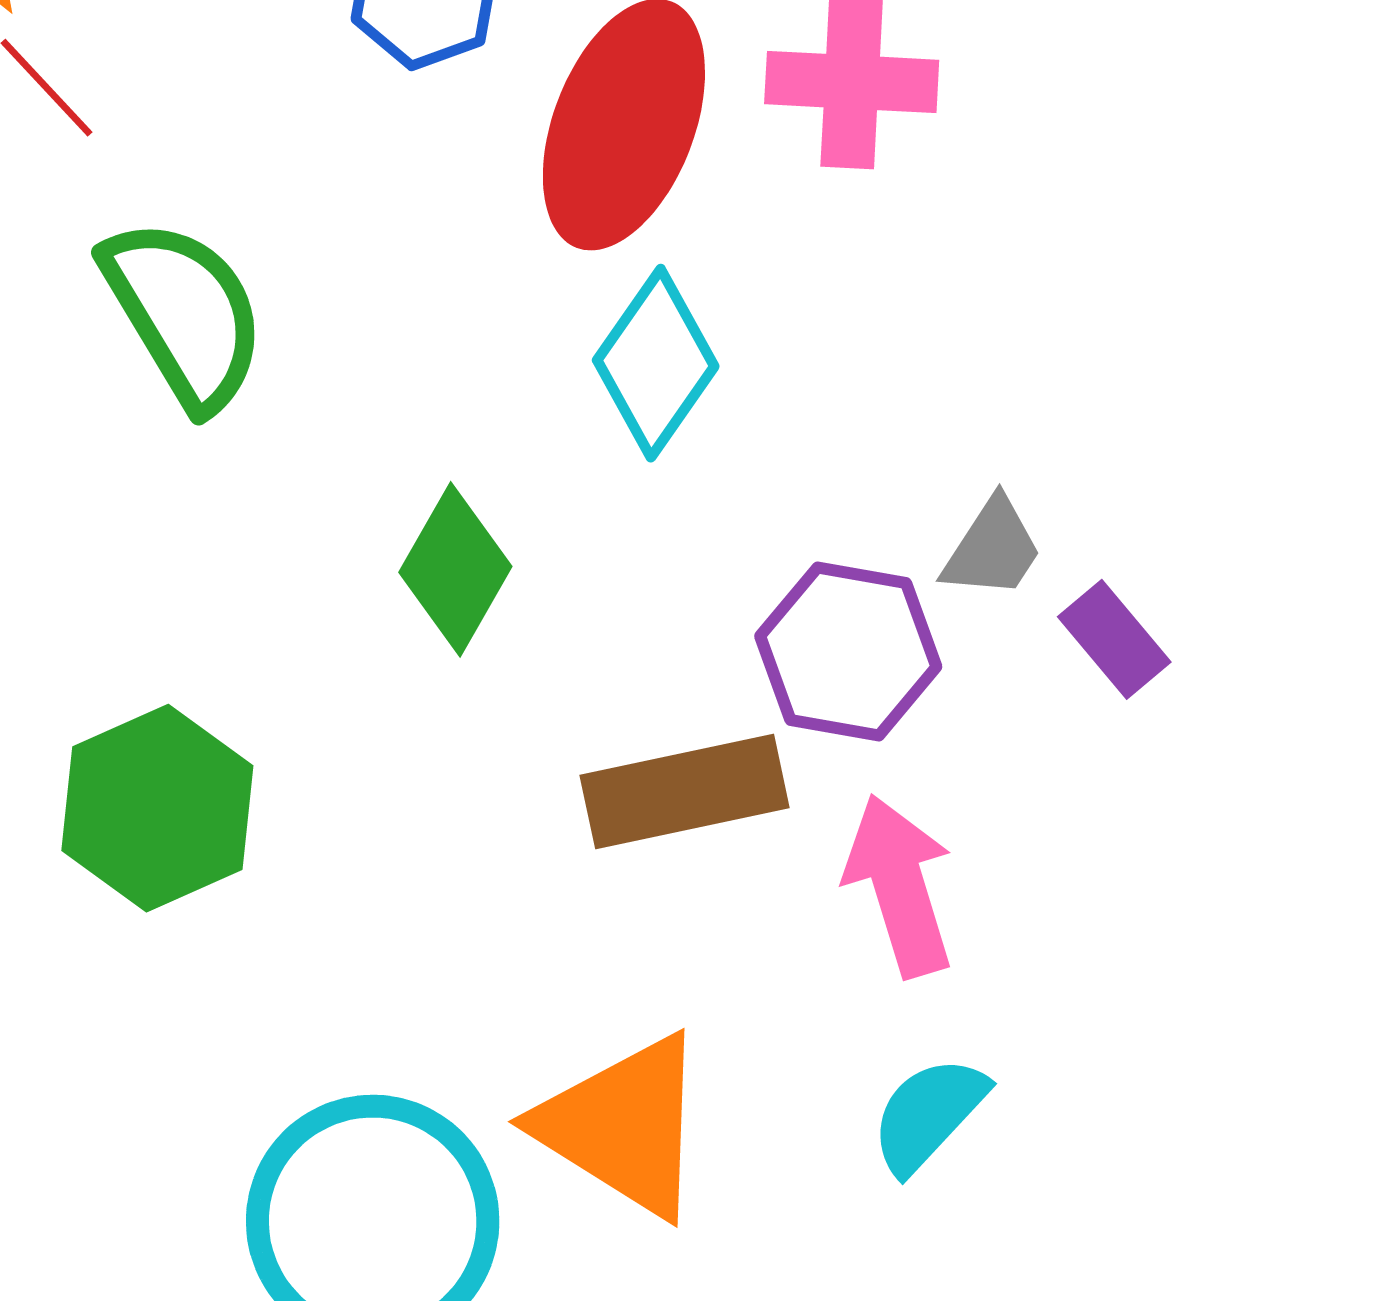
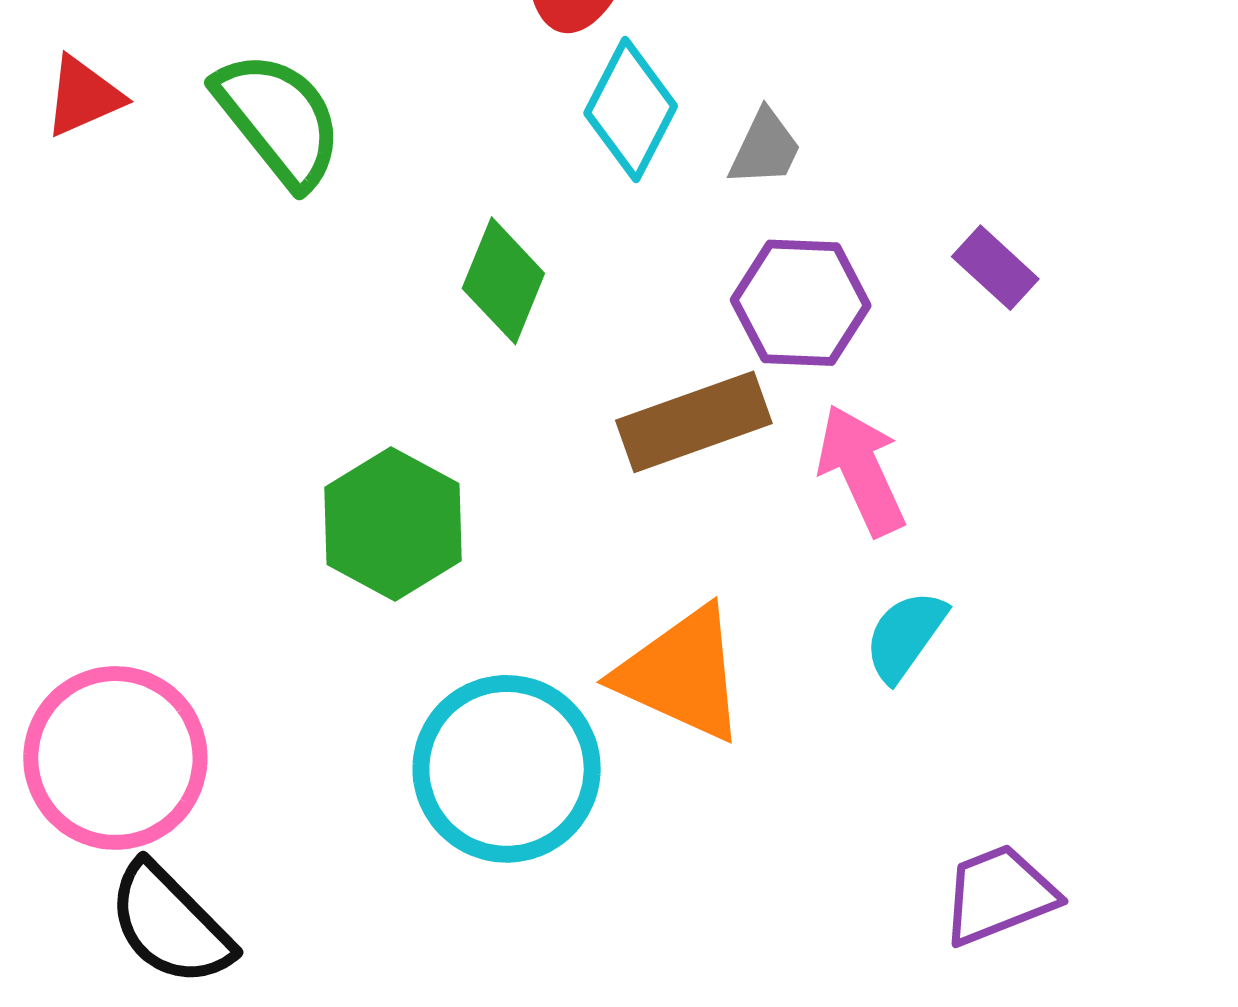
gray trapezoid: (992, 548) -> (765, 148), moved
green hexagon: (157, 808) -> (393, 524), moved

